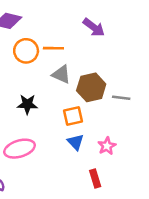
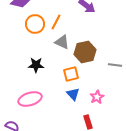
orange line: (53, 48) -> (56, 22), turned -63
gray line: (121, 98) -> (115, 65), moved

